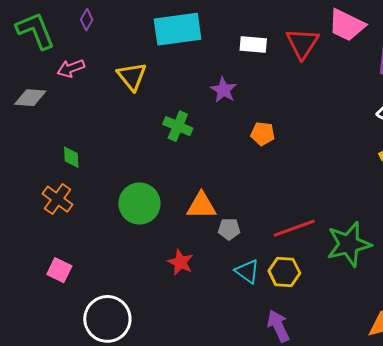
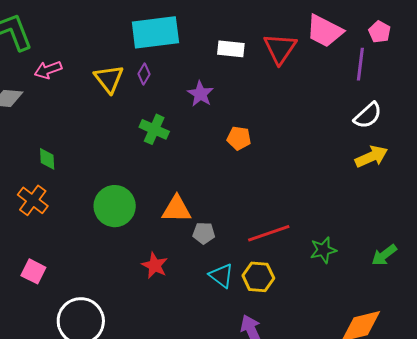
purple diamond: (87, 20) -> (144, 74), moved
green star: (349, 244) -> (323, 250), size x0.6

